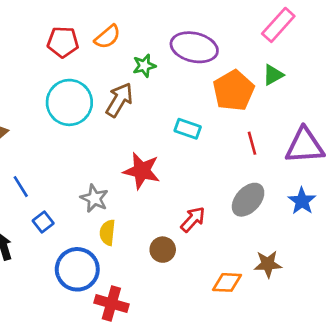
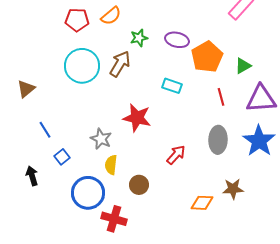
purple ellipse: (194, 47) -> (177, 40), moved, size x0.7
green triangle: (273, 75) -> (243, 66), moved
gray ellipse: (248, 200) -> (218, 140), turned -40
blue star: (302, 201) -> (259, 141), size x1.5
brown circle: (163, 250) -> (139, 185), moved

